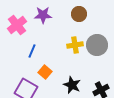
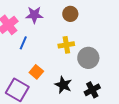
gray circle: (97, 45) -> (88, 58), moved
blue line: (32, 51) -> (23, 43), moved

